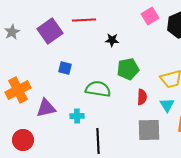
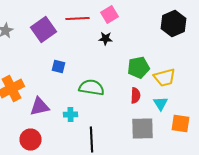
pink square: (150, 16) -> (110, 14), moved
green pentagon: (128, 69) -> (138, 68), moved
red circle: (23, 140) -> (30, 140), moved

